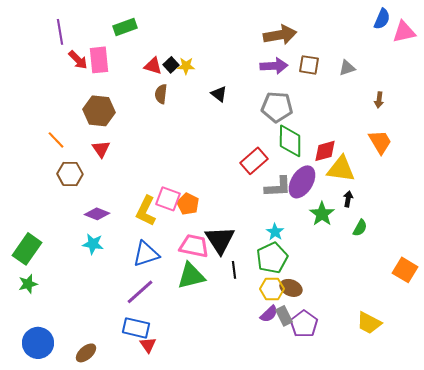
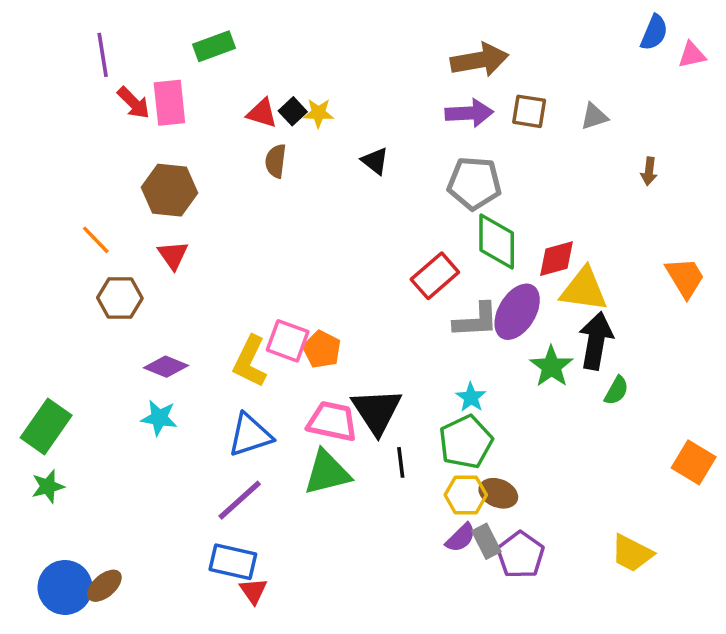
pink triangle: (404, 32) -> (692, 55), size x0.7
orange trapezoid: (380, 142) -> (685, 277), moved
black arrow: (348, 199) -> (596, 341), size x2.0
brown ellipse: (86, 353) -> (104, 586), moved

